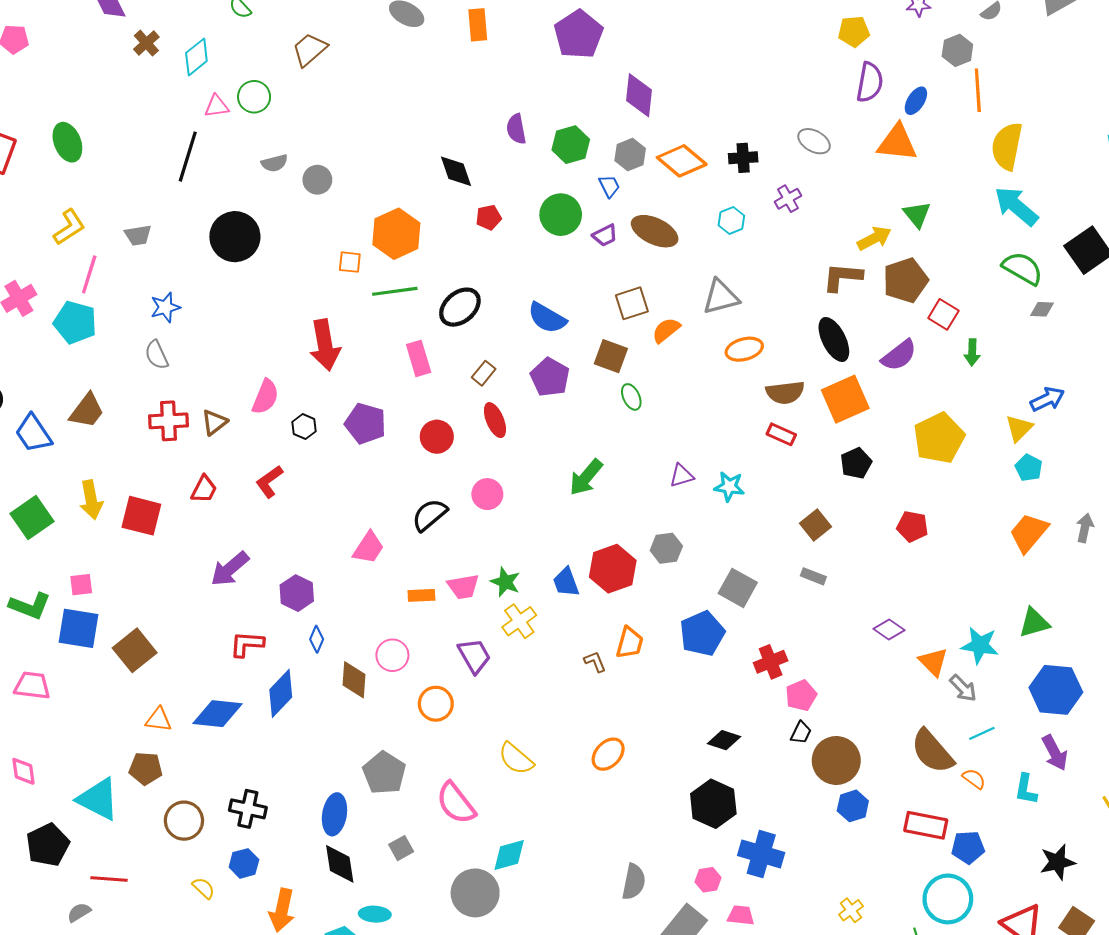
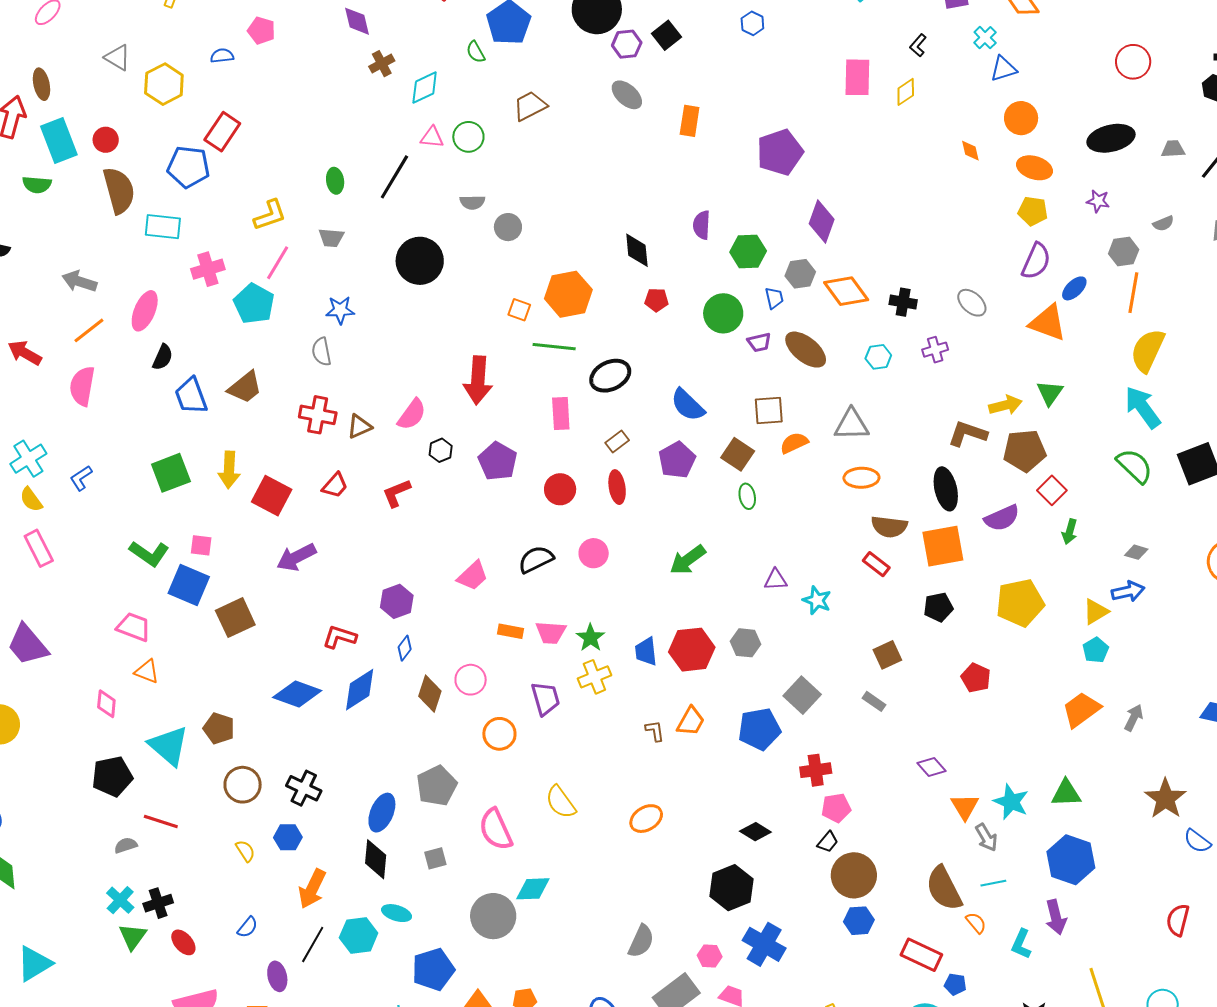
green ellipse: (67, 142) -> (335, 181), moved, size x0.7
gray diamond: (1042, 309) -> (1136, 552), moved
purple arrow: (230, 569) -> (296, 557), moved
orange triangle: (158, 720) -> (147, 672), moved
blue pentagon: (968, 847) -> (955, 984), size x0.7

